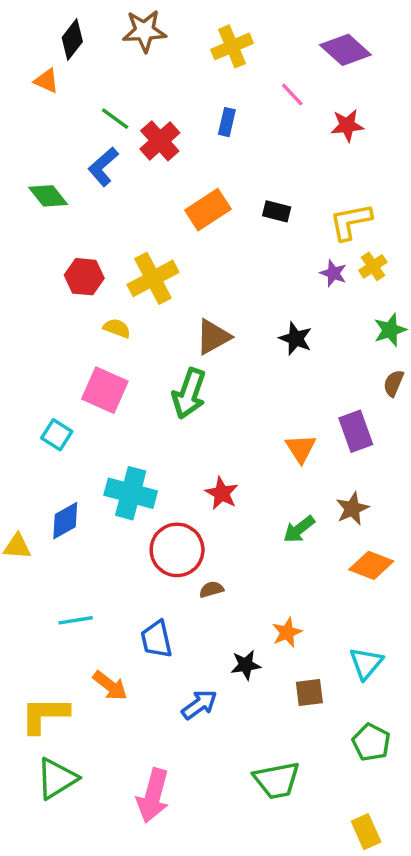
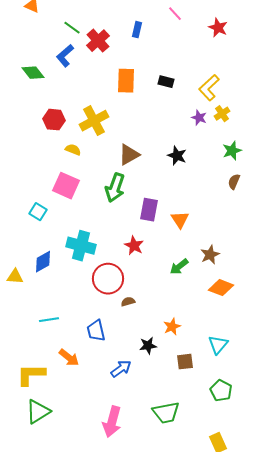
red star: (347, 125) -> (218, 28), moved, turned 30
orange rectangle: (208, 210) -> (126, 81), turned -55
yellow L-shape: (351, 222) -> (209, 88), turned -32
purple rectangle: (356, 431) -> (149, 210), moved, turned 30
pink arrow: (153, 796) -> (112, 422), moved

